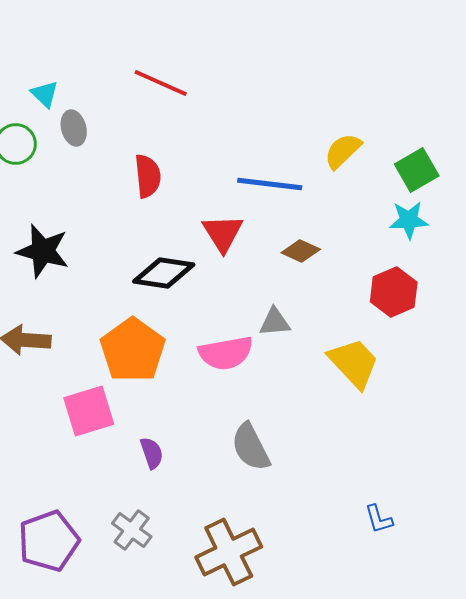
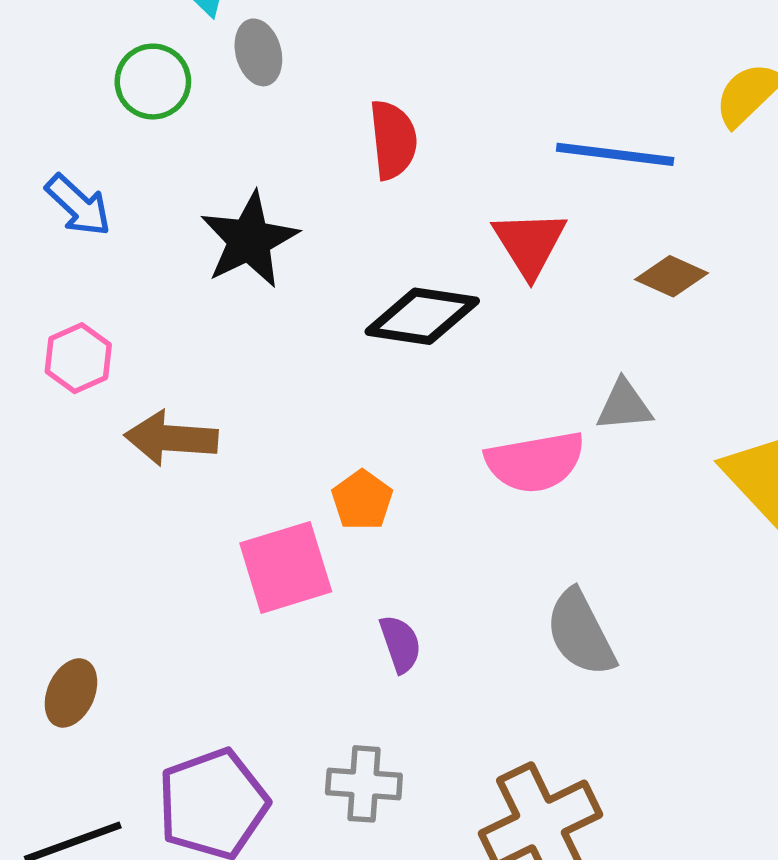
black star: (43, 251) -> (249, 240), moved, turned 30
orange pentagon: (133, 350) -> (362, 500), moved, size x0.5
gray cross: (132, 530) -> (364, 784), turned -33

